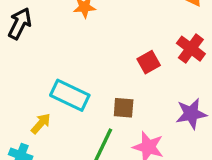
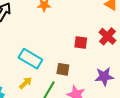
red square: (149, 62) -> (81, 42), turned 32
yellow arrow: (41, 123) -> (25, 83), moved

